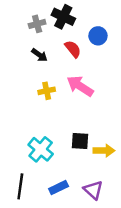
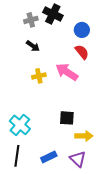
red semicircle: (73, 49) -> (82, 52), moved
cyan cross: (41, 149) -> (20, 125), moved
yellow arrow: (104, 151) -> (84, 136), moved

